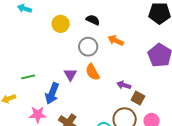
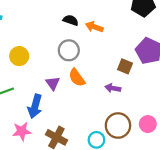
yellow circle: (61, 24) -> (19, 56), moved
orange arrow: (116, 40) -> (94, 27), moved
brown square: (138, 98) -> (125, 66), moved

